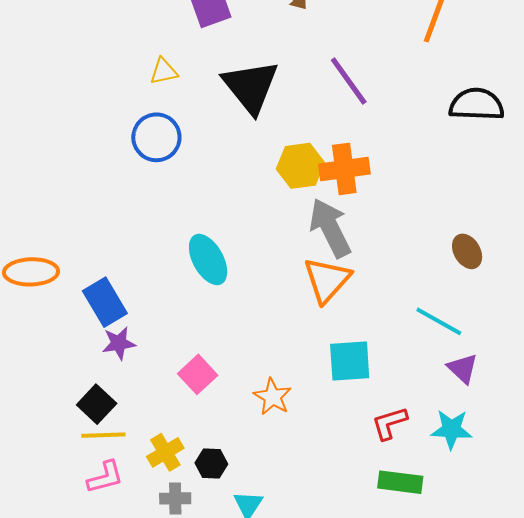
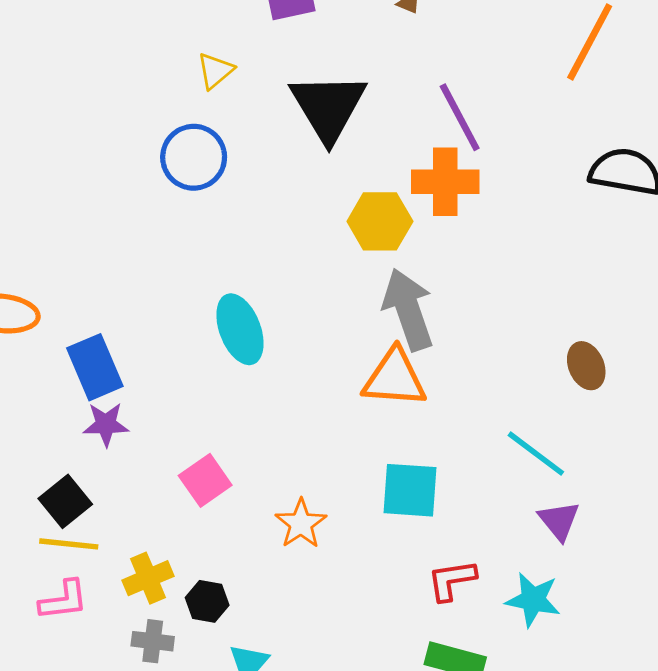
yellow triangle: (164, 71) -> (215, 71), turned -36
orange cross: (344, 169) -> (445, 182), moved
orange triangle: (327, 280) -> (395, 378), turned 44

